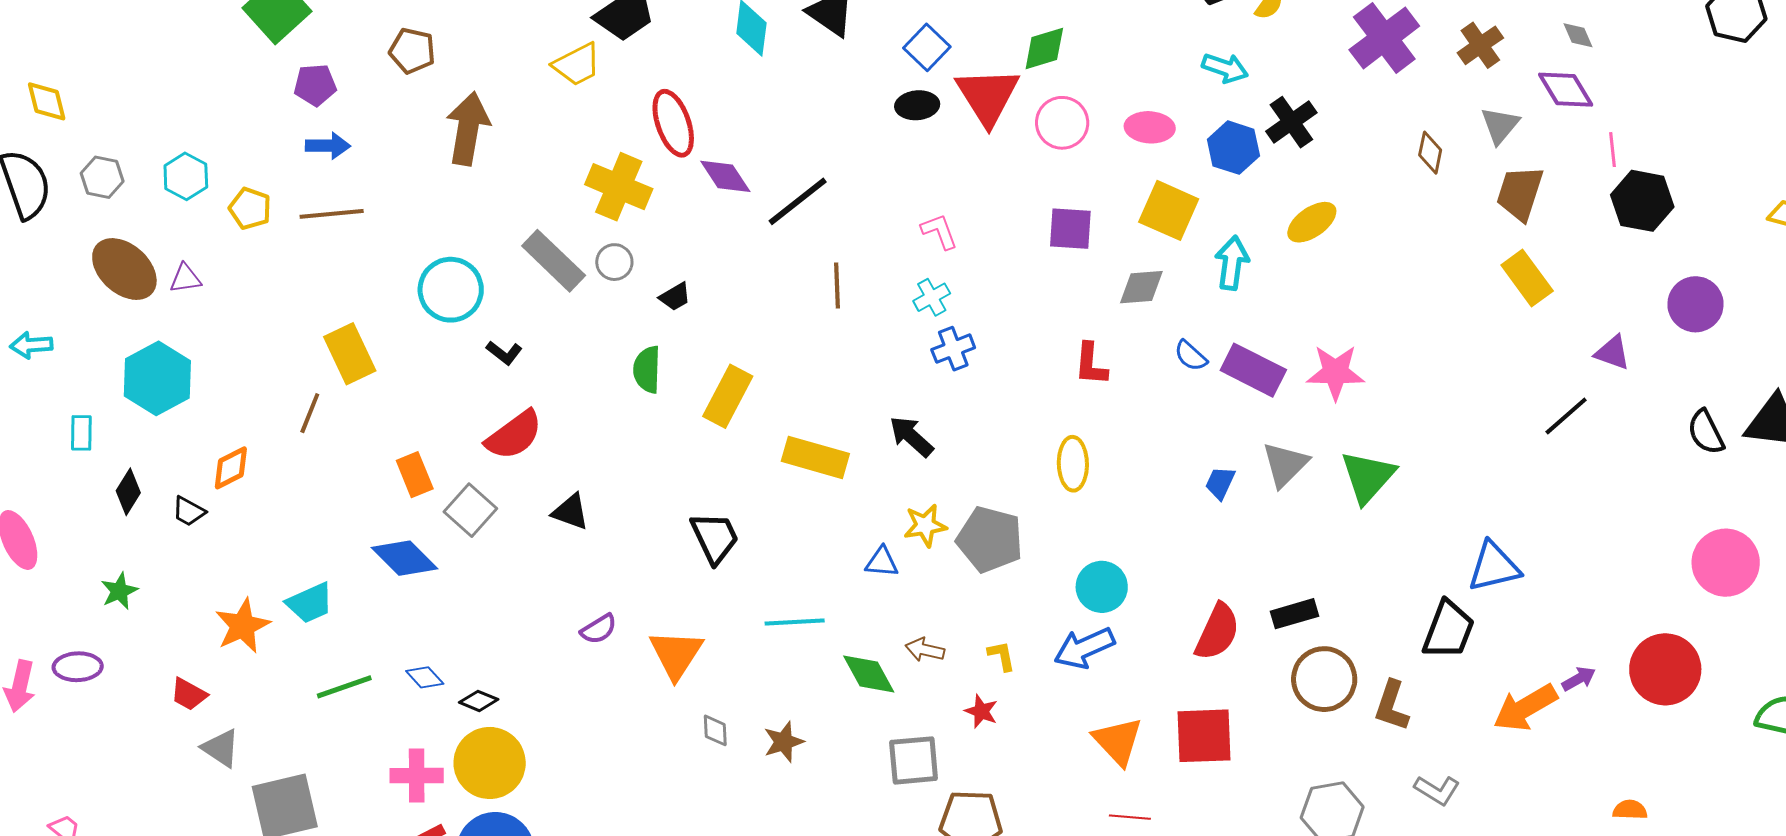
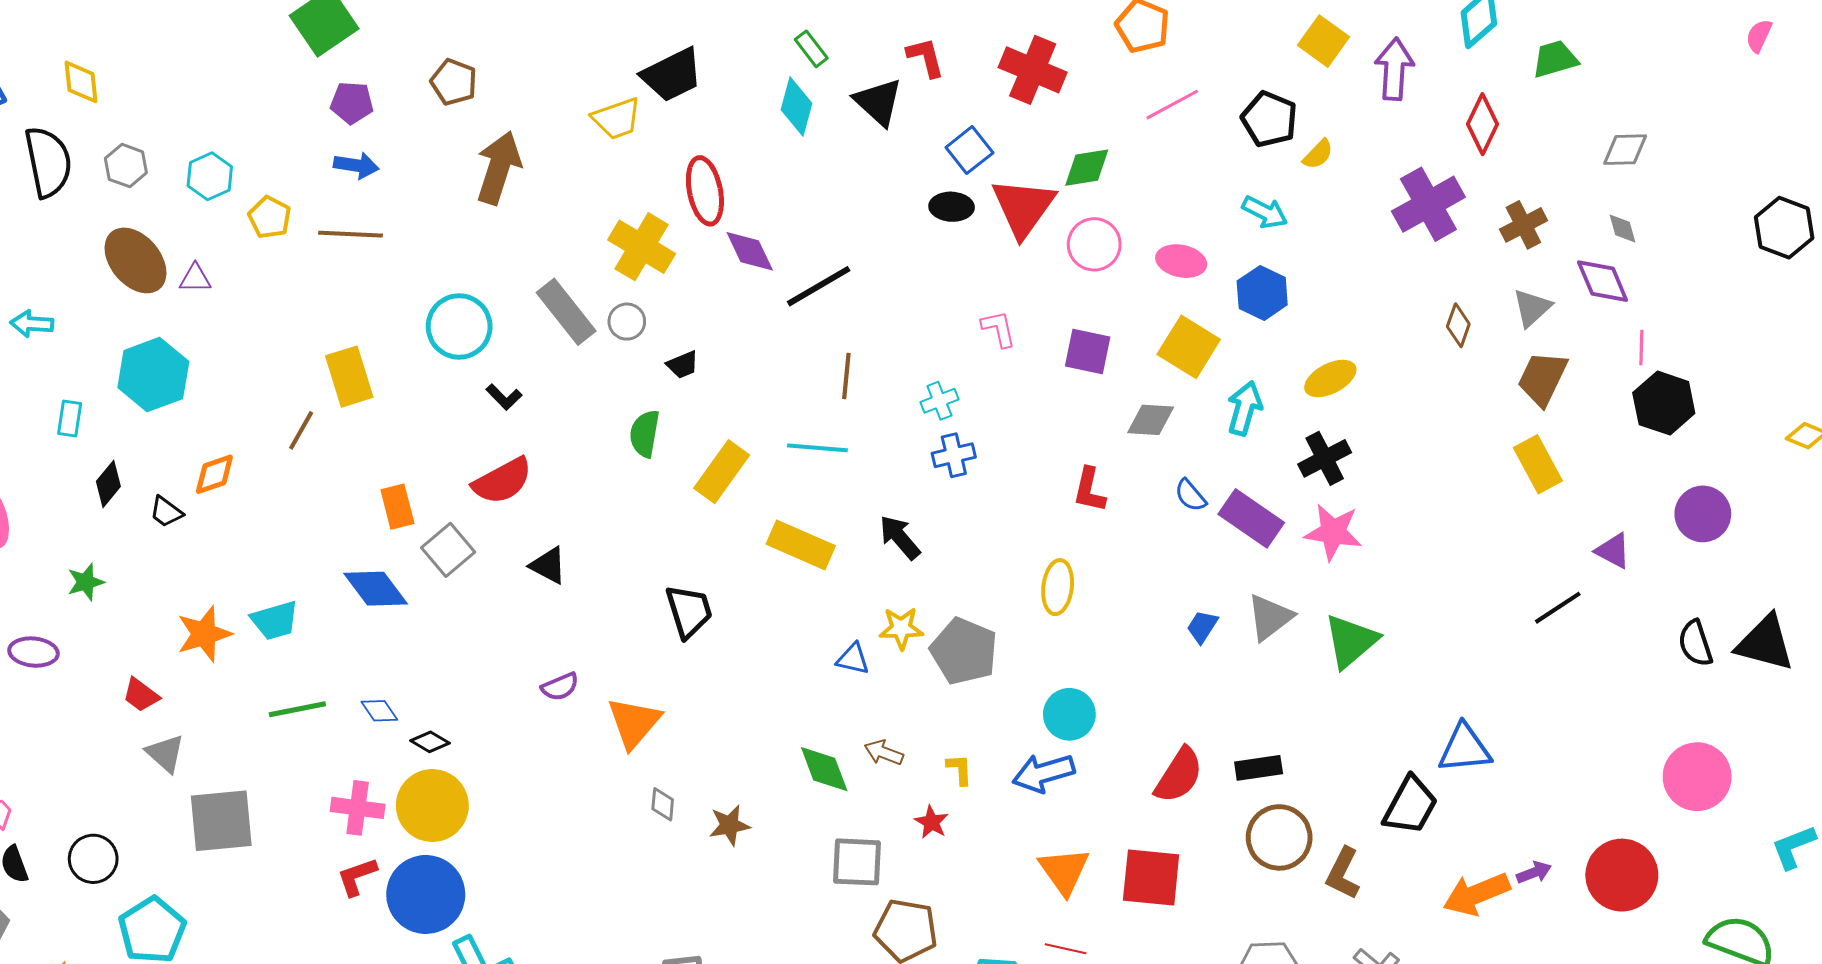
black cross: (1291, 122) -> (1325, 458), moved
pink L-shape: (939, 231) -> (999, 329), moved
cyan line: (795, 622) -> (817, 448), moved

